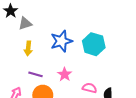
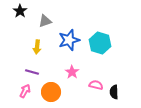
gray triangle: (25, 23) -> (45, 21), moved
purple line: (35, 74) -> (32, 72), moved

